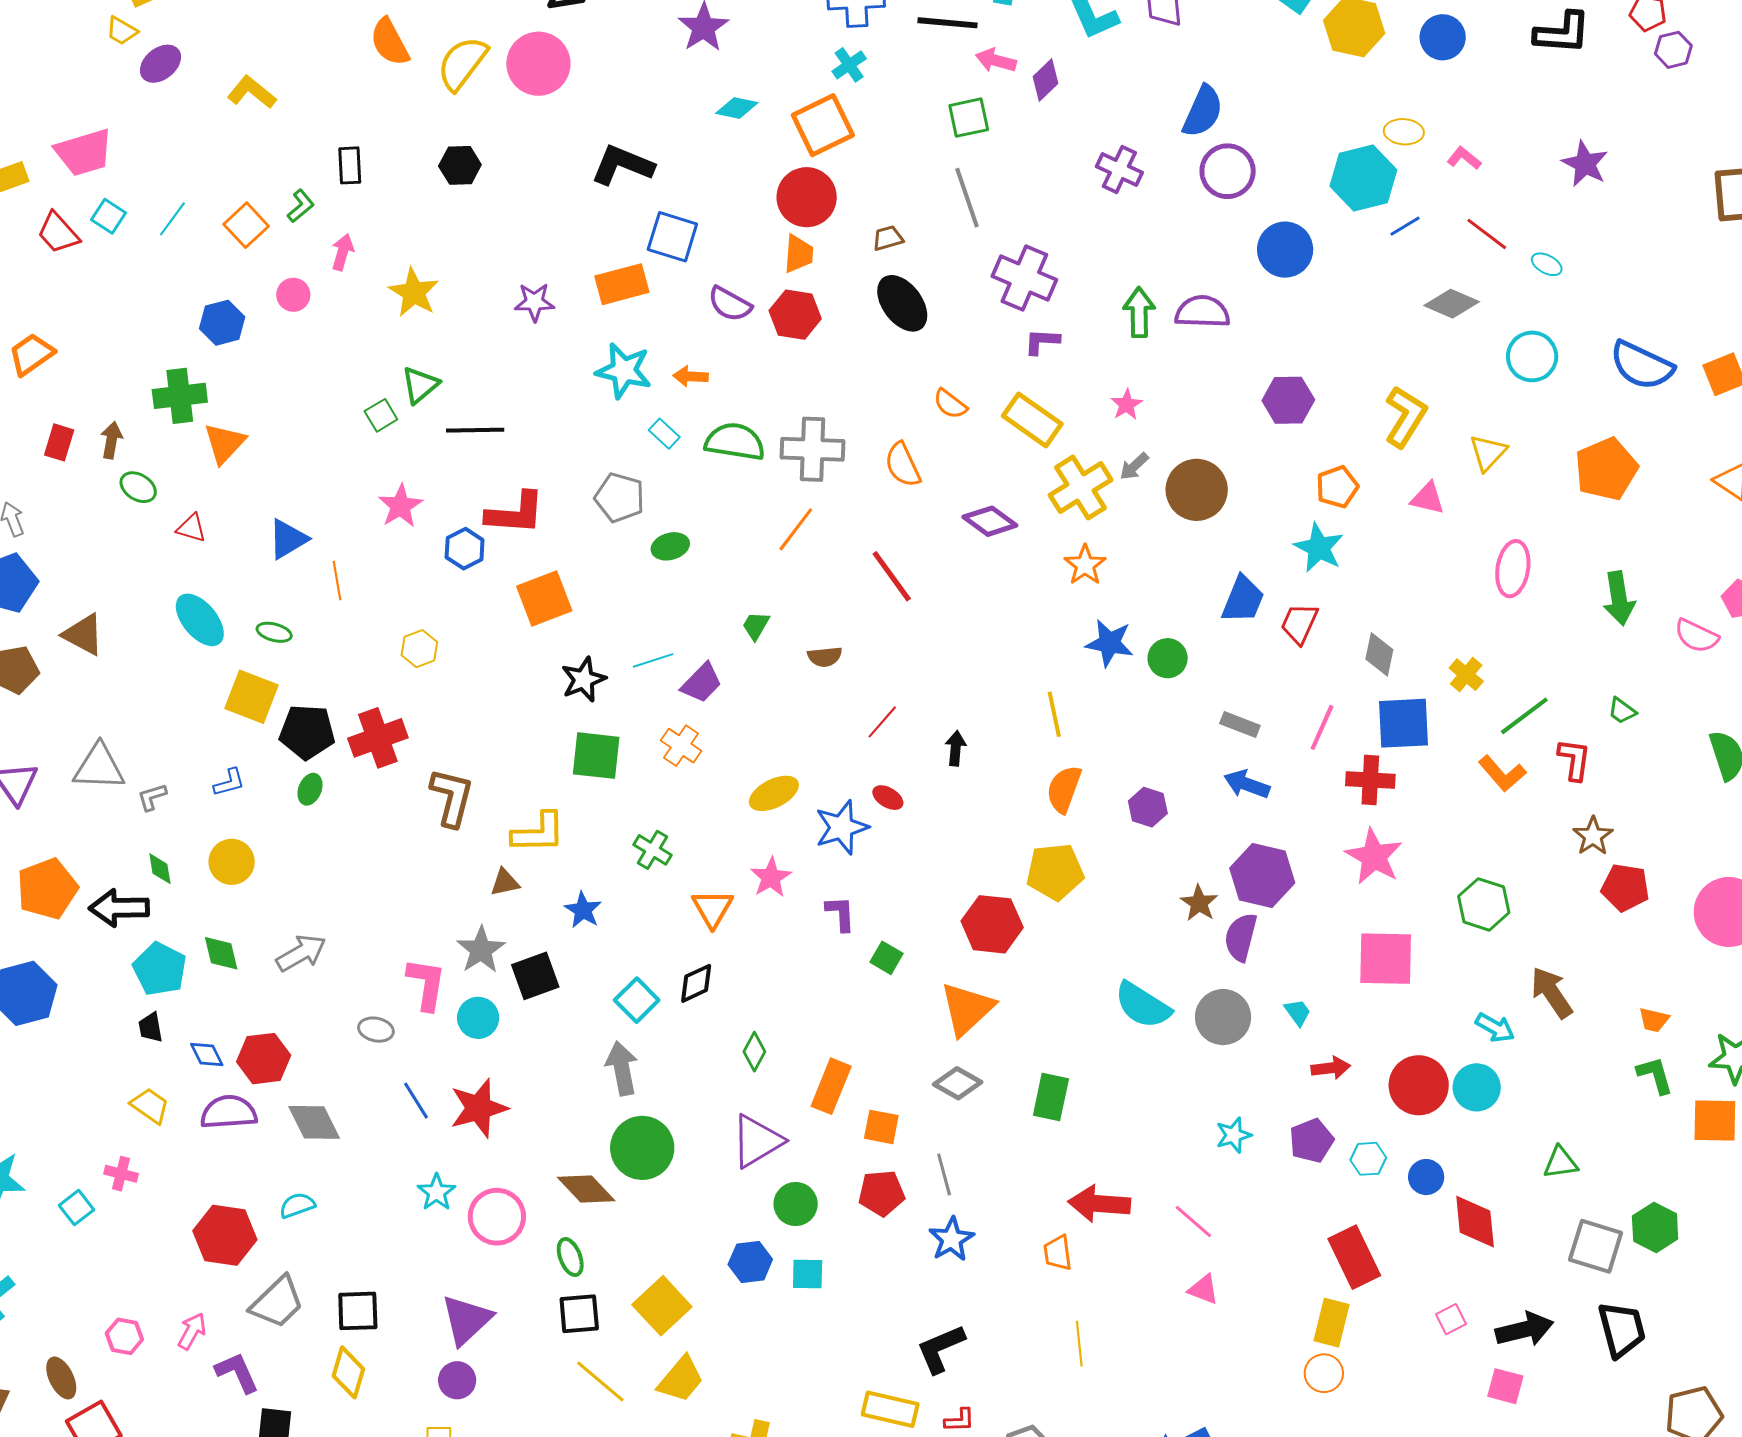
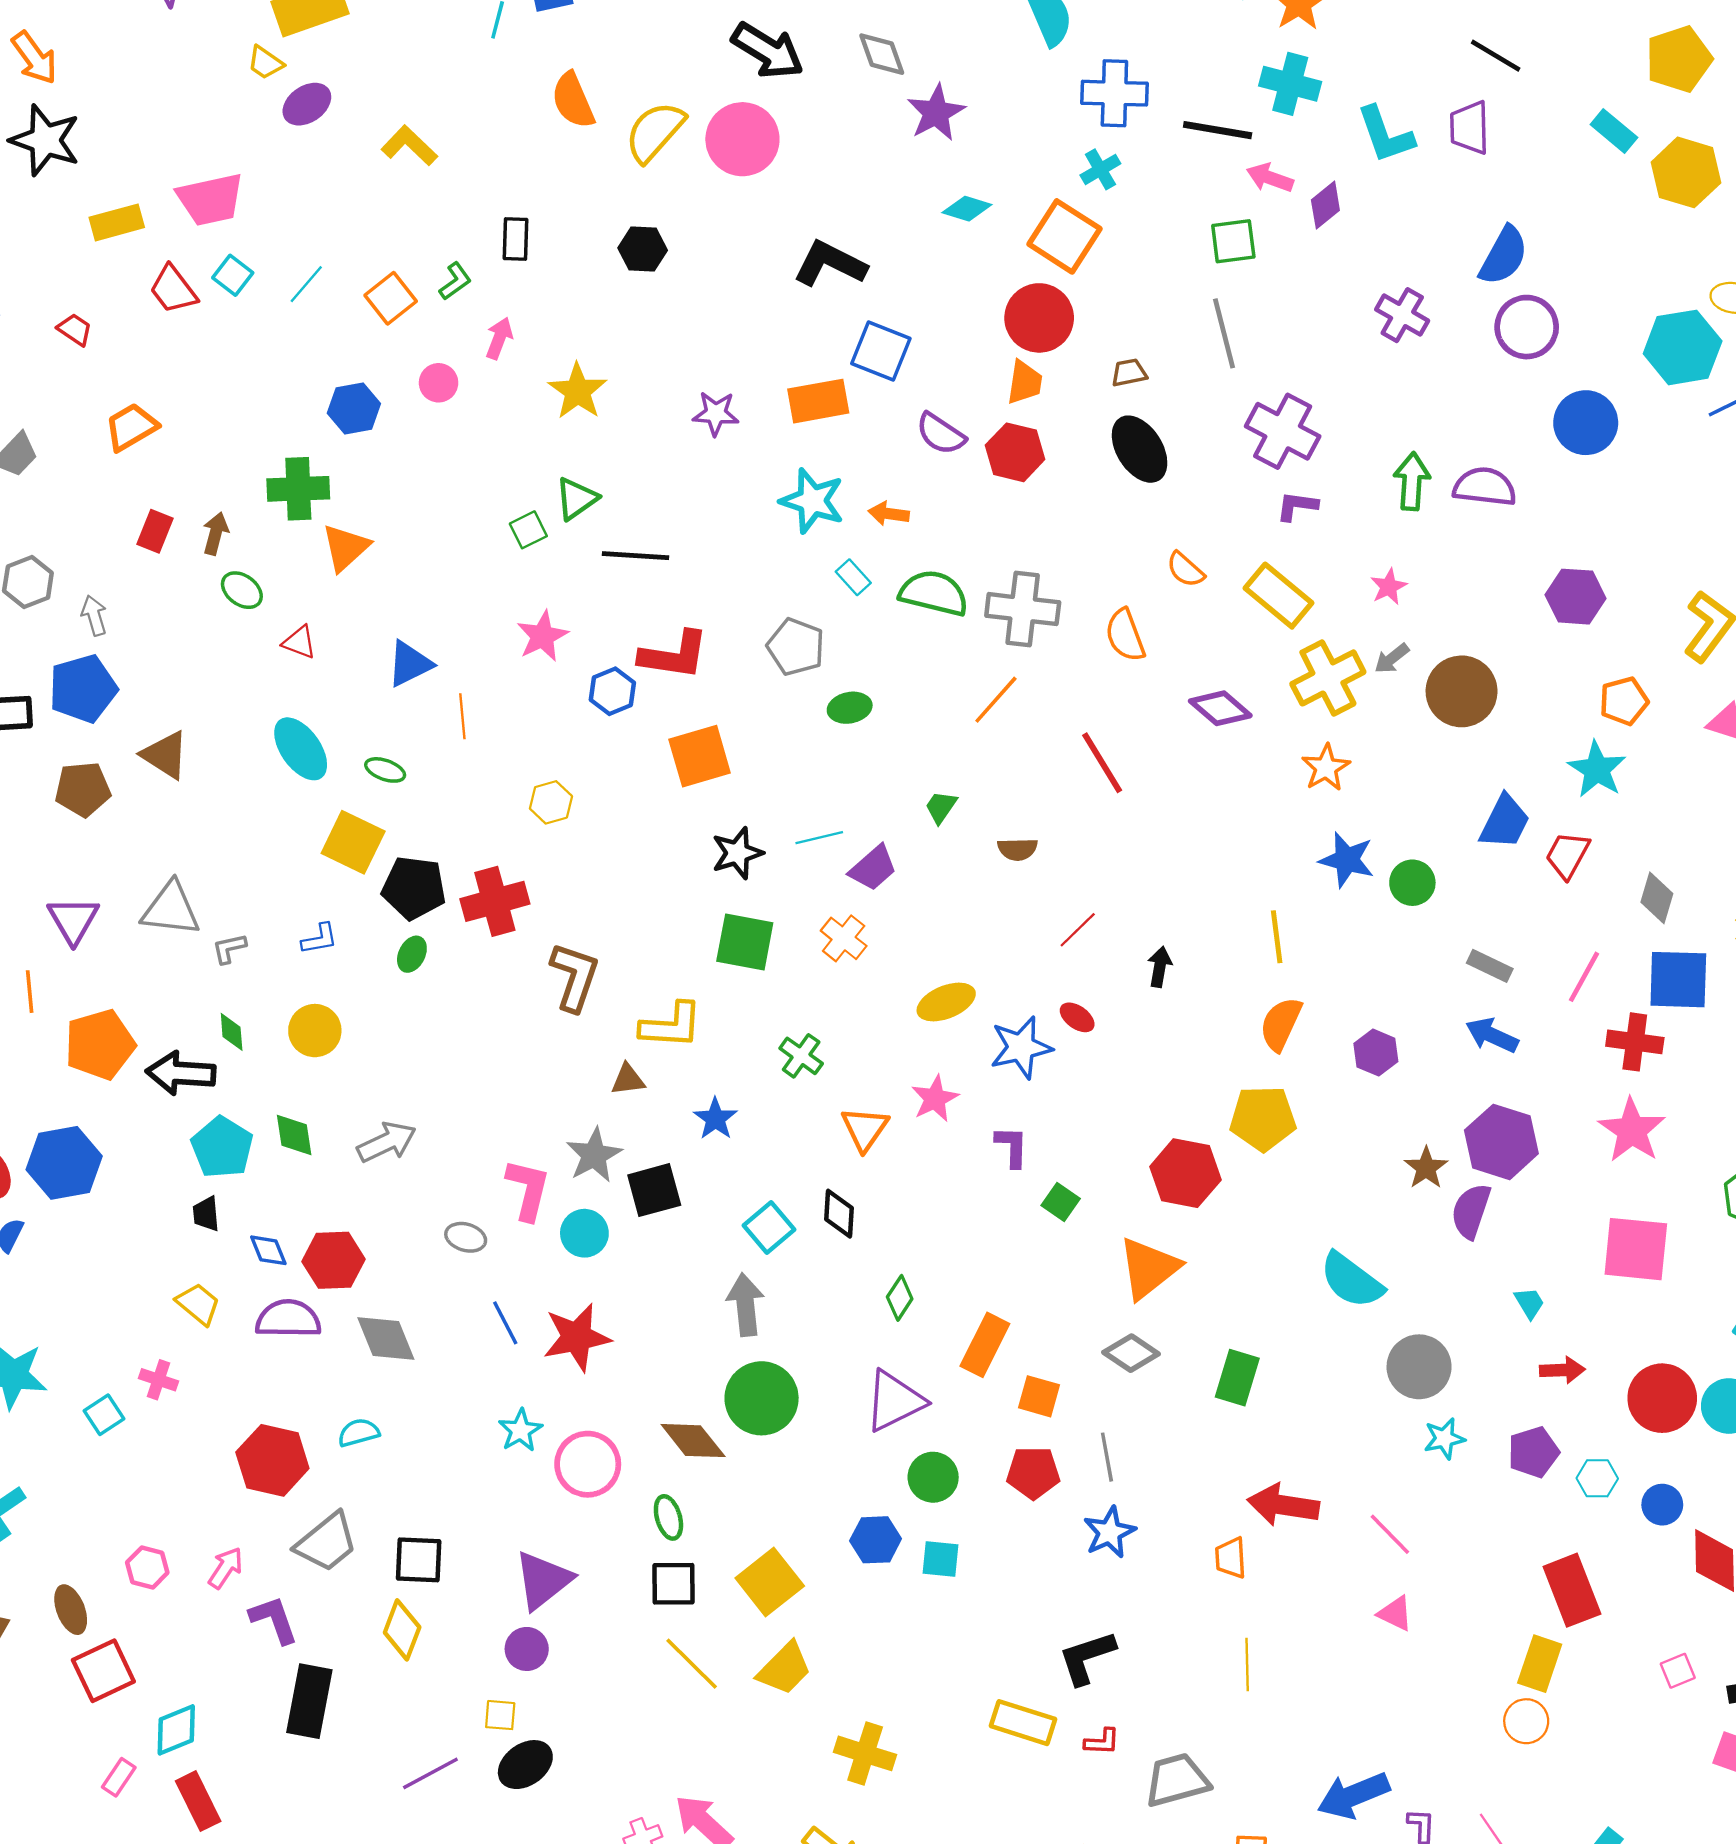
orange square: (823, 125) -> (1064, 236), turned -36
black diamond: (696, 983) -> (839, 1214), turned -66
gray circle: (1223, 1017) -> (1419, 1367), moved

